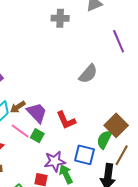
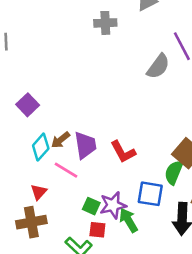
gray semicircle: (88, 74) -> (158, 66), moved
purple trapezoid: (37, 113) -> (85, 145), turned 40
green square: (37, 136) -> (91, 206), moved

